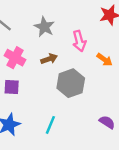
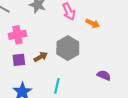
pink cross: (15, 58) -> (17, 35), turned -30
brown arrow: (49, 59) -> (41, 57), moved

